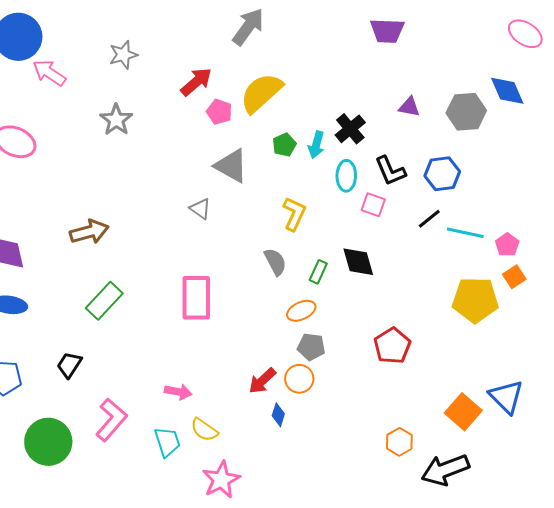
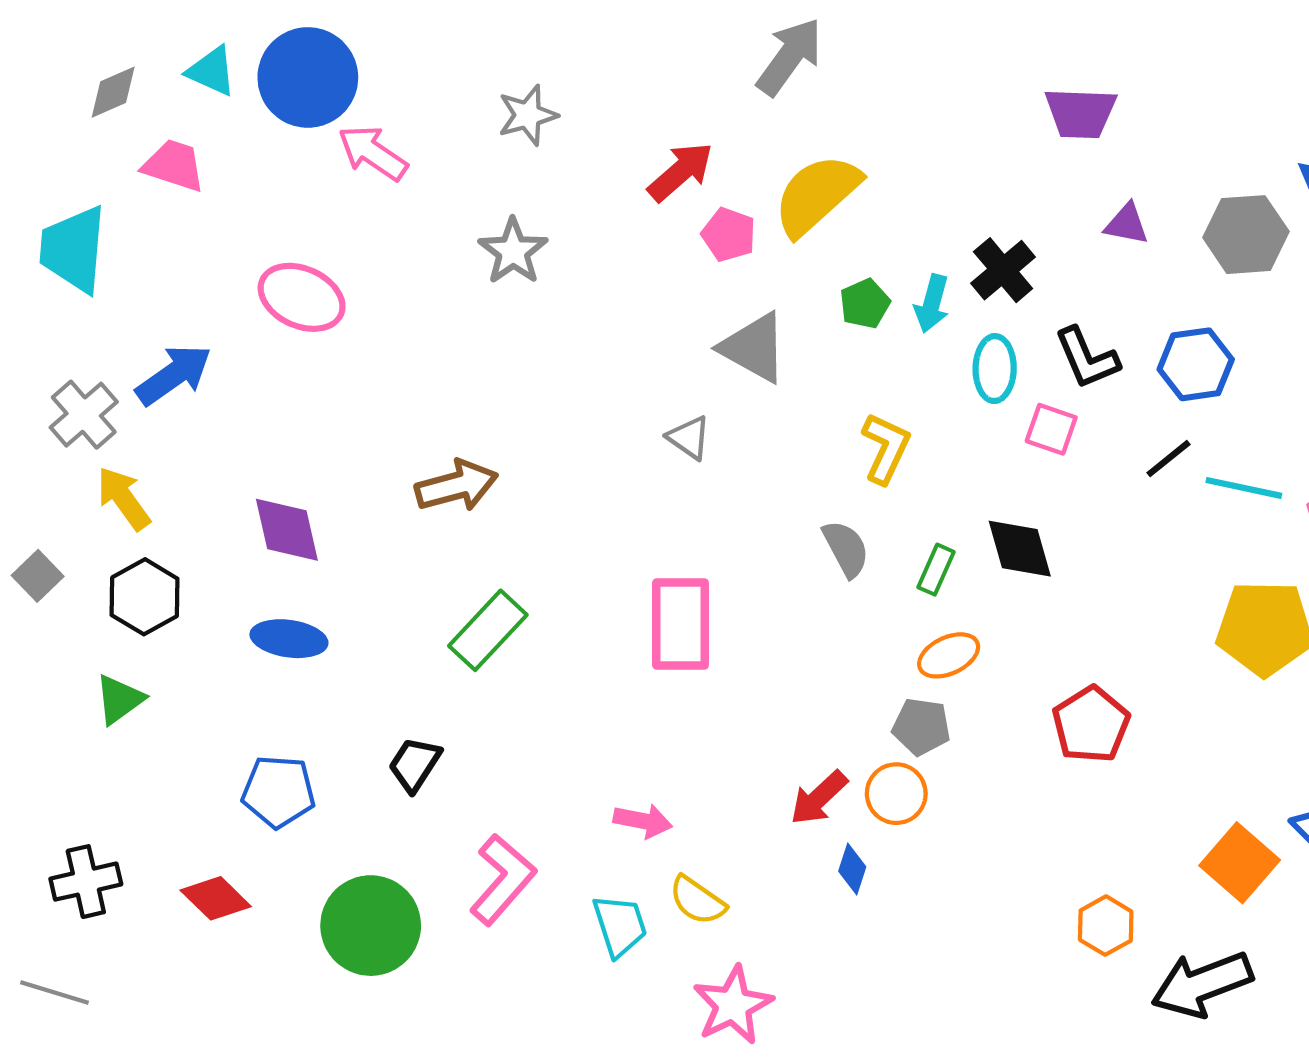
purple trapezoid: (387, 31) -> (1081, 113), moved
orange ellipse: (301, 311) -> (949, 655), moved

